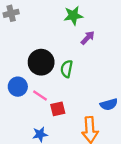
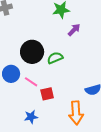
green semicircle: (67, 69) -> (55, 58), turned 56

